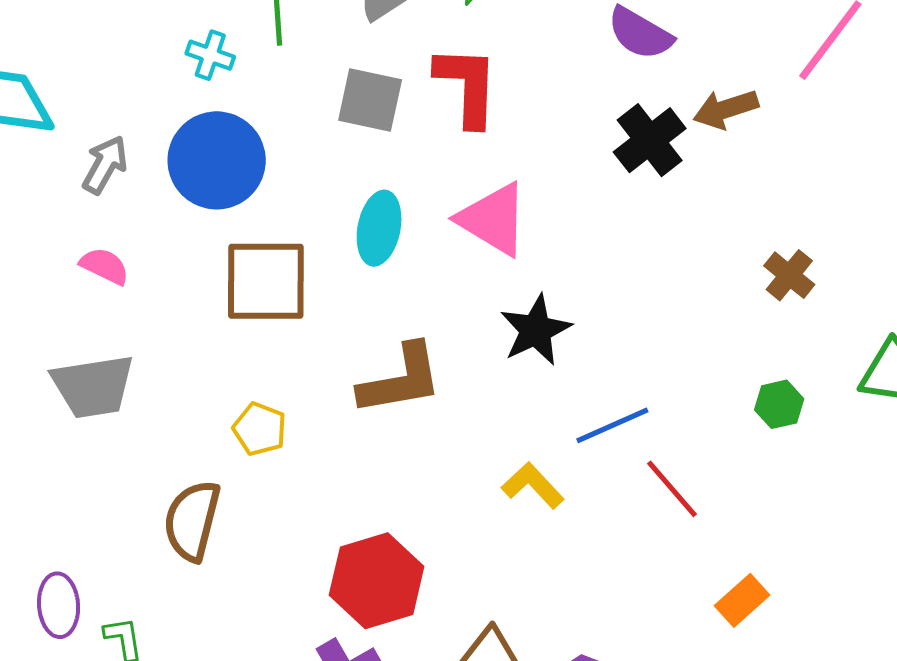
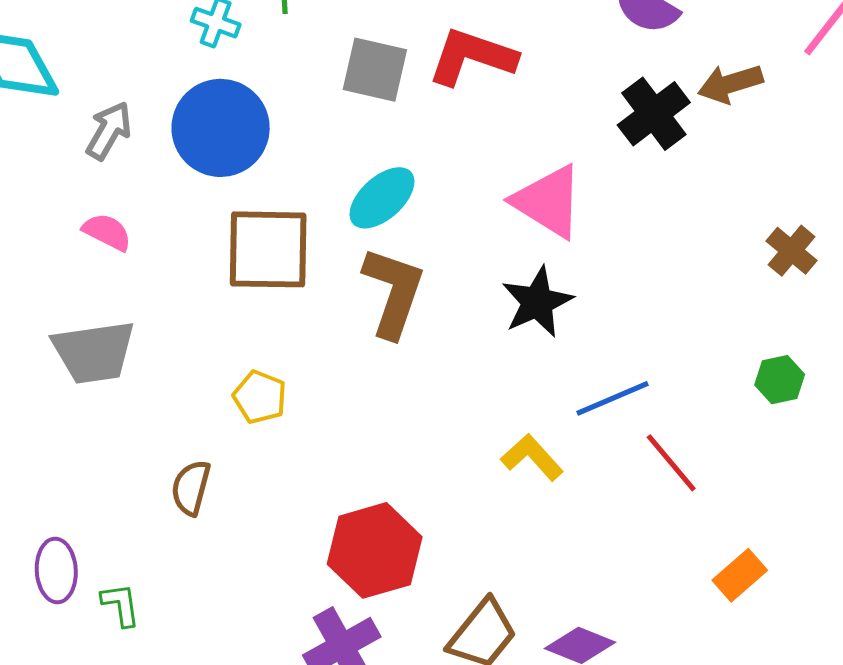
red L-shape: (467, 86) -> (472, 57), turned -74
pink triangle: (493, 219) -> (548, 201), moved
cyan ellipse: (379, 228) -> (382, 198), turned 36
brown L-shape: (401, 380) -> (393, 292), moved, turned -62
brown semicircle: (192, 521) -> (191, 488), size x0.7

